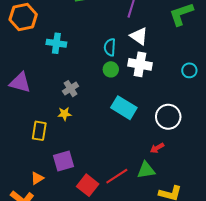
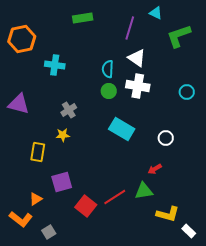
white circle: (168, 117) -> (166, 138), size x0.6

